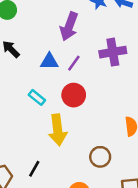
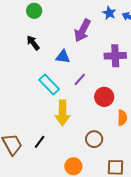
purple line: (74, 63) -> (80, 79), moved
red circle: (74, 95) -> (104, 97), moved
cyan rectangle: (37, 97) -> (49, 85), size x1.5

